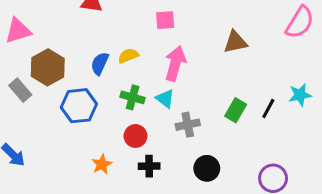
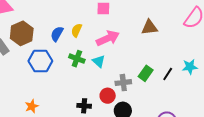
yellow semicircle: (128, 56) -> (77, 30), turned -48
pink arrow: (175, 63) -> (108, 38), turned 45
gray cross: (188, 125) -> (123, 83), moved
red circle: (135, 136) -> (108, 96), moved
orange star: (102, 164) -> (32, 106), moved

